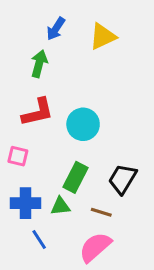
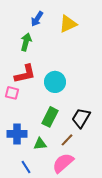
pink square: (18, 156) -> (12, 93), moved
green triangle: (60, 206) -> (40, 144), moved
brown line: (101, 212) -> (67, 140), turned -64
blue line: (39, 240) -> (26, 167), moved

